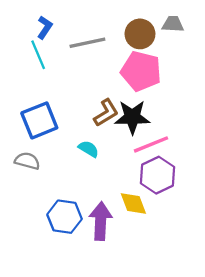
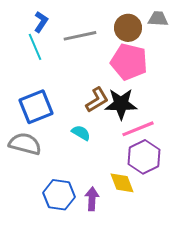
gray semicircle: (27, 161) -> (25, 144), size x1.4
purple arrow: (101, 221) -> (92, 199), size x0.7

